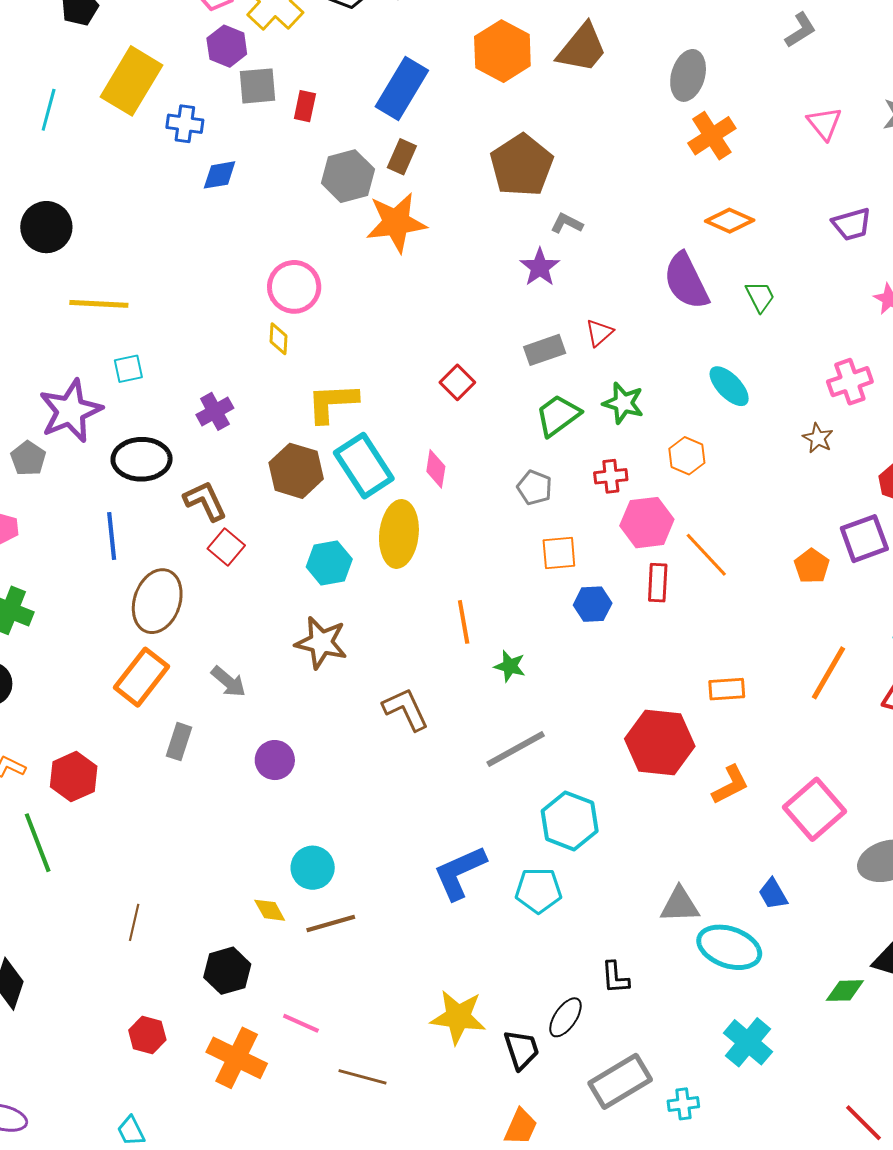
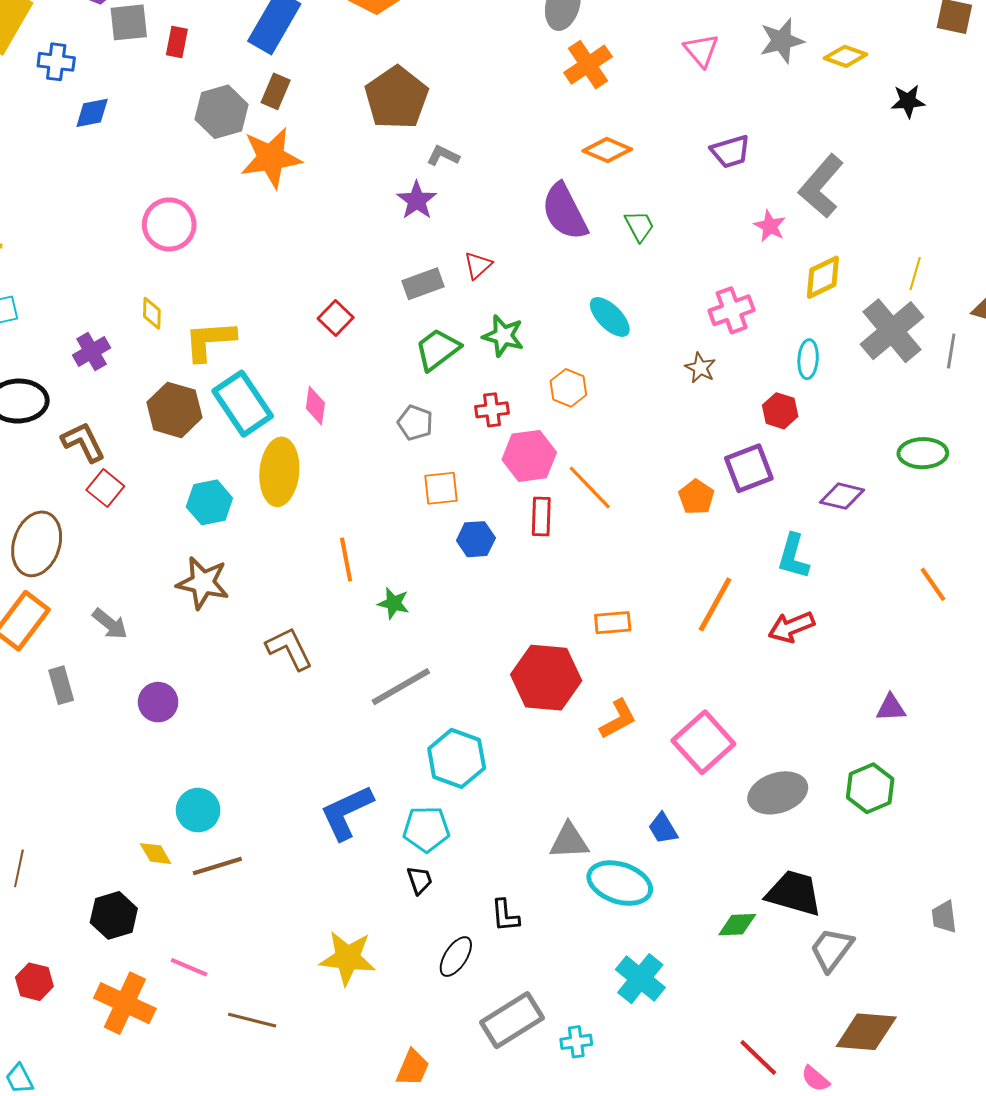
yellow diamond: (279, 339) -> (152, 313), moved
gray rectangle: (179, 742) -> (61, 685), turned -33
black trapezoid: (522, 1050) -> (420, 880), moved, size x0.7

